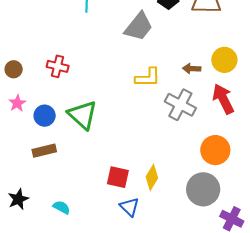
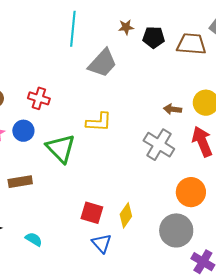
gray trapezoid: (139, 27) -> (102, 63), moved
yellow L-shape: (148, 77) -> (99, 122), moved
blue circle: (45, 116) -> (23, 131), moved

